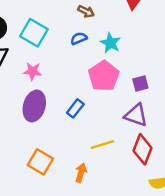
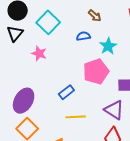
purple ellipse: (34, 106) -> (24, 101), moved
yellow line: (102, 144) -> (76, 117), moved

